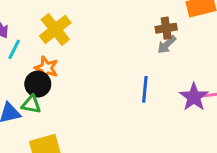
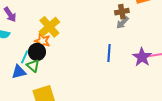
yellow cross: (55, 29) -> (49, 27), moved
cyan line: (14, 49) -> (25, 57), moved
green triangle: (31, 104) -> (33, 66), turned 32

